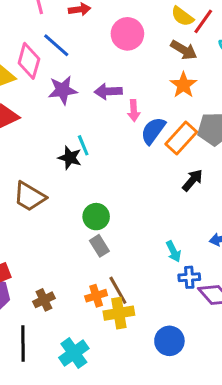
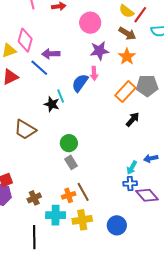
blue line: (56, 45) -> (39, 68), moved
purple star: (63, 90) -> (99, 51), moved
purple arrow: (108, 91) -> (51, 54), moved
blue semicircle: (153, 131) -> (80, 83), moved
cyan arrow: (173, 251) -> (132, 168), moved, turned 56
yellow cross: (119, 313) -> (82, 220), moved
black line: (23, 344) -> (34, 237), moved
cyan cross: (74, 353) -> (56, 215), moved, turned 36

